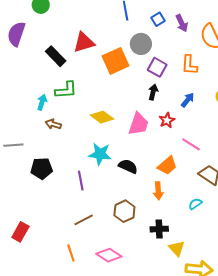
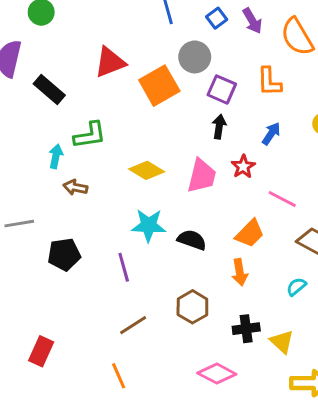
black rectangle: (56, 56) -> (49, 89), moved
yellow triangle: (177, 248) -> (282, 342), moved
pink diamond: (109, 255) -> (217, 374), moved

